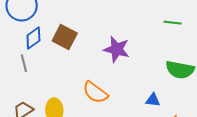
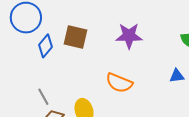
gray line: (24, 63) -> (43, 97), moved

